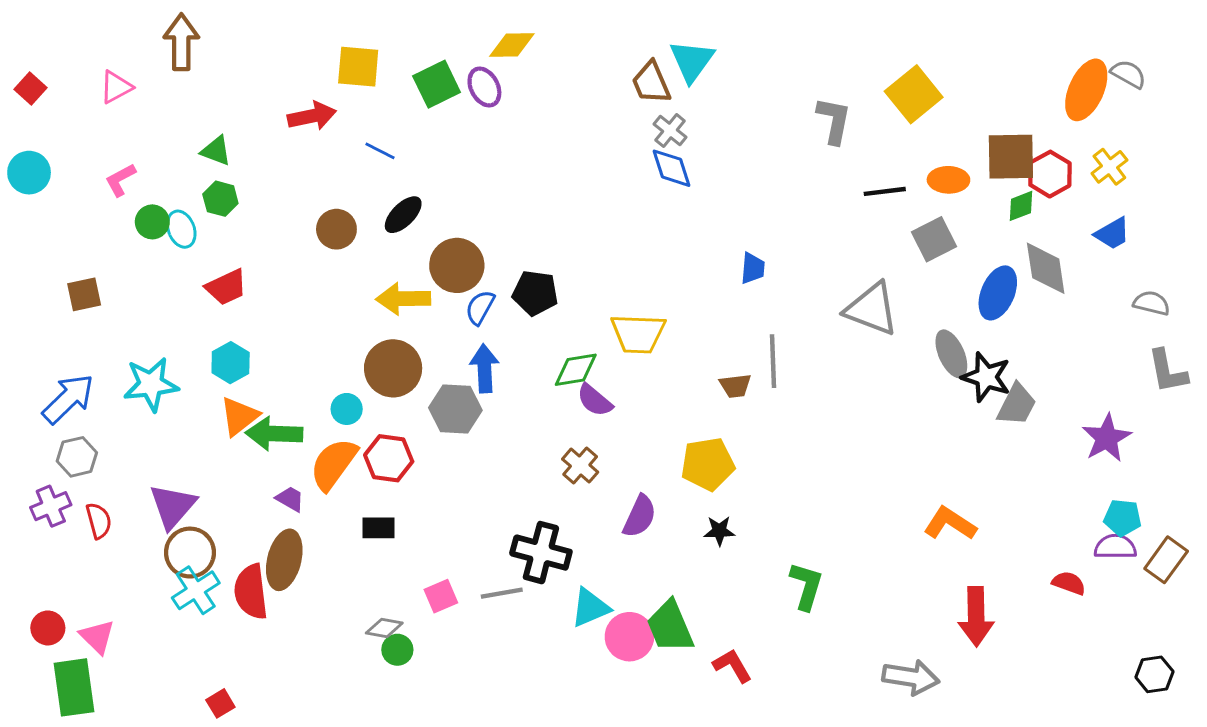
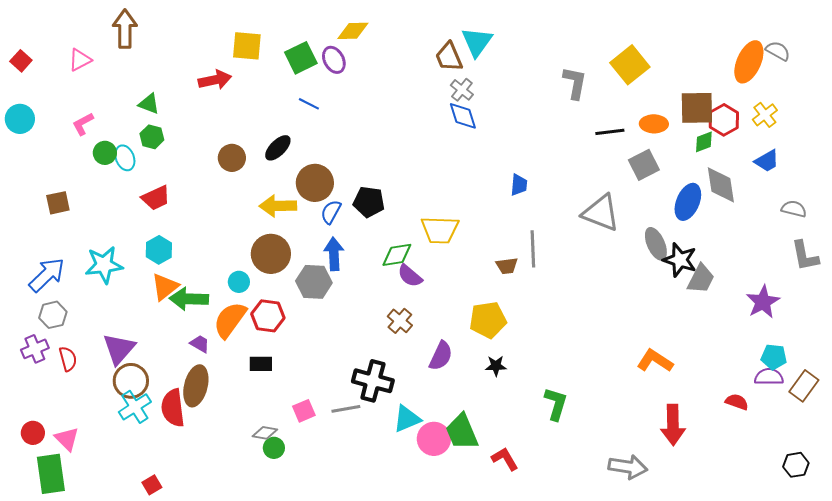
blue line: (380, 151) -> (309, 104), moved

